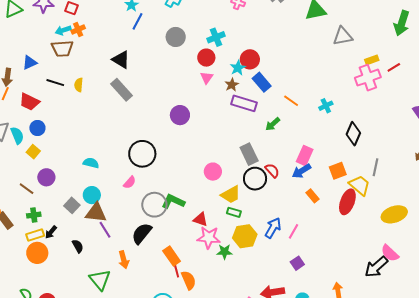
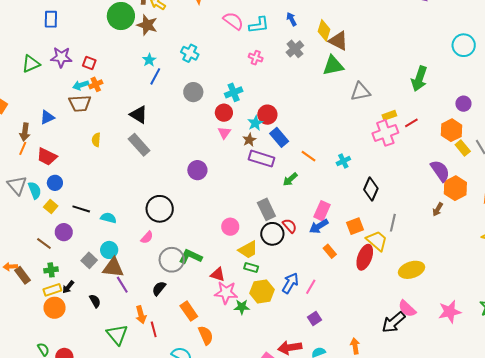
black line: (55, 83) -> (81, 209), moved
black semicircle: (142, 233) -> (159, 288), size x0.7
red line: (176, 270) -> (154, 329), moved

